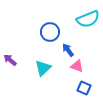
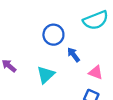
pink triangle: (77, 66) -> (96, 72), moved

